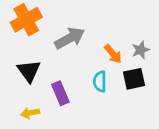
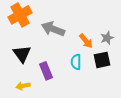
gray arrow: (70, 38) -> (53, 29), turned -130

